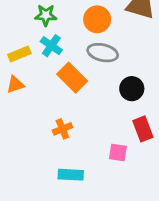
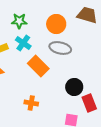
black circle: (132, 89) -> (74, 87), moved
orange cross: (62, 129) -> (31, 103), turned 32

